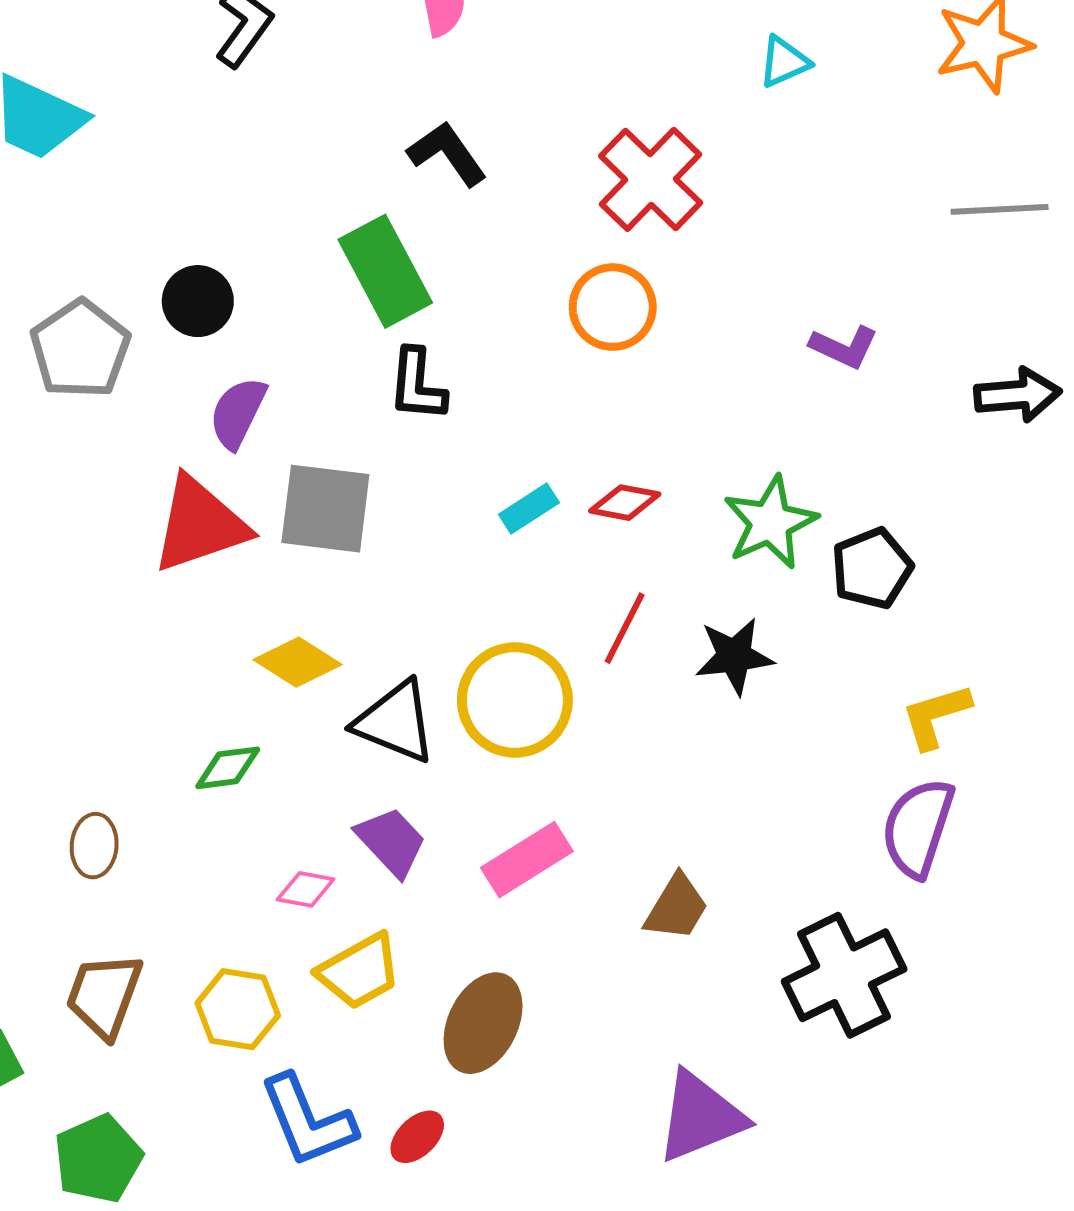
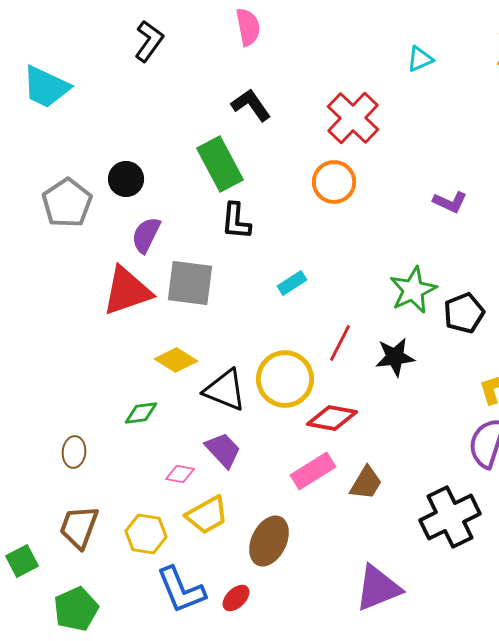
red diamond: (625, 503) -> (332, 418), moved, size x1.4
pink rectangle: (527, 860) -> (313, 471), moved

